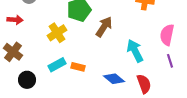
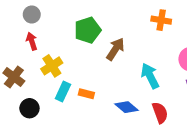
red arrow: (15, 20) -> (32, 41), moved, turned -112
yellow cross: (57, 33) -> (52, 66), moved
cyan rectangle: (57, 65) -> (63, 91), turned -36

